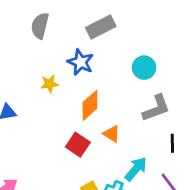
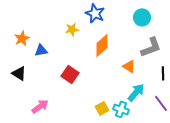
orange triangle: (112, 134) -> (129, 66), moved
red square: (78, 145) -> (70, 74), moved

